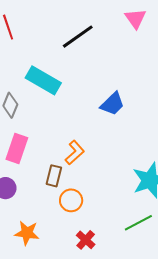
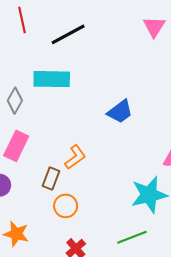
black line: (78, 37) -> (68, 34), moved
cyan rectangle: (43, 80) -> (52, 79), turned -36

